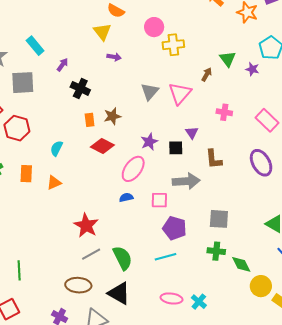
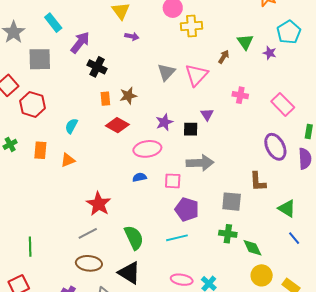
purple arrow: (63, 65) -> (80, 43), size x1.6
brown L-shape: (214, 159) -> (258, 182), moved
pink ellipse: (133, 169) -> (147, 149), turned 44
gray line: (91, 254) -> (88, 233), moved
yellow circle: (261, 286) -> (262, 275), moved

